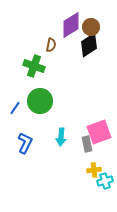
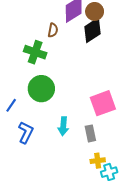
blue line: (15, 108) -> (11, 105), moved
pink square: (99, 132) -> (103, 103), moved

